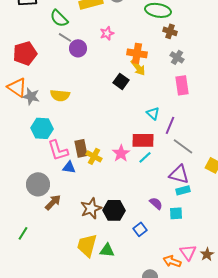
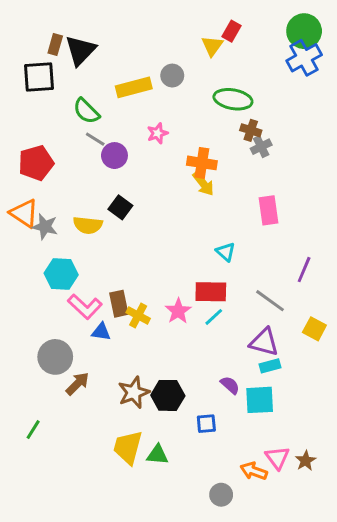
gray cross: (177, 57) -> (261, 147), moved, turned 32
black square: (121, 81) -> (120, 207), moved
purple line: (170, 125) -> (304, 270), moved
pink L-shape: (58, 150) -> (85, 307), turned -30
cyan square: (176, 213) -> (260, 400), size x1.5
blue square: (140, 229) -> (206, 424), turned 32

